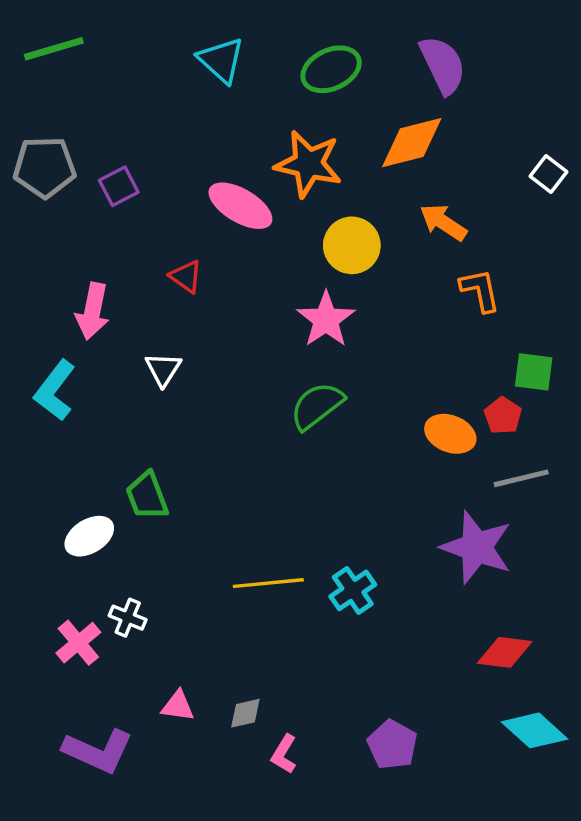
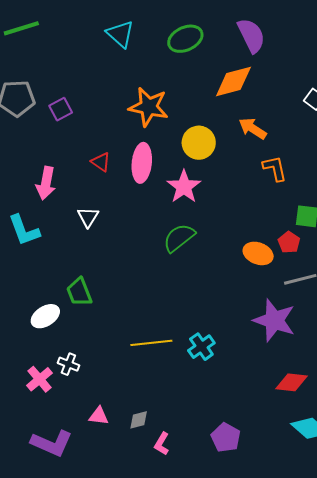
orange star: (308, 164) -> (149, 107), moved
pink ellipse: (240, 206) -> (142, 163), moved, turned 66
cyan L-shape: (55, 390) -> (24, 230), turned -57

